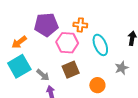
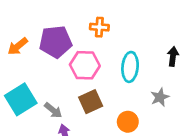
orange cross: (80, 25) -> (99, 27), moved
orange arrow: (19, 42) -> (18, 46), moved
cyan ellipse: (100, 45) -> (130, 67), turned 30

